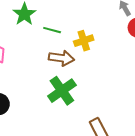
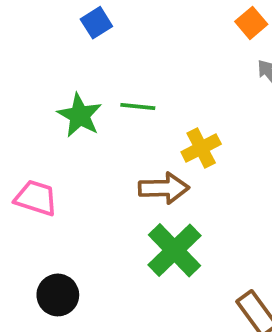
green line: (52, 30) -> (138, 106), moved

